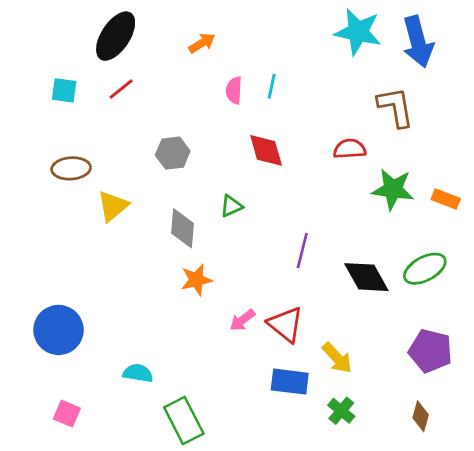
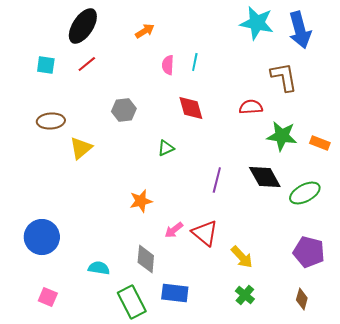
gray diamond: (182, 228) -> (146, 259), moved
black diamond: (366, 277) -> (265, 177), moved
blue rectangle: (290, 382) -> (175, 293), moved

